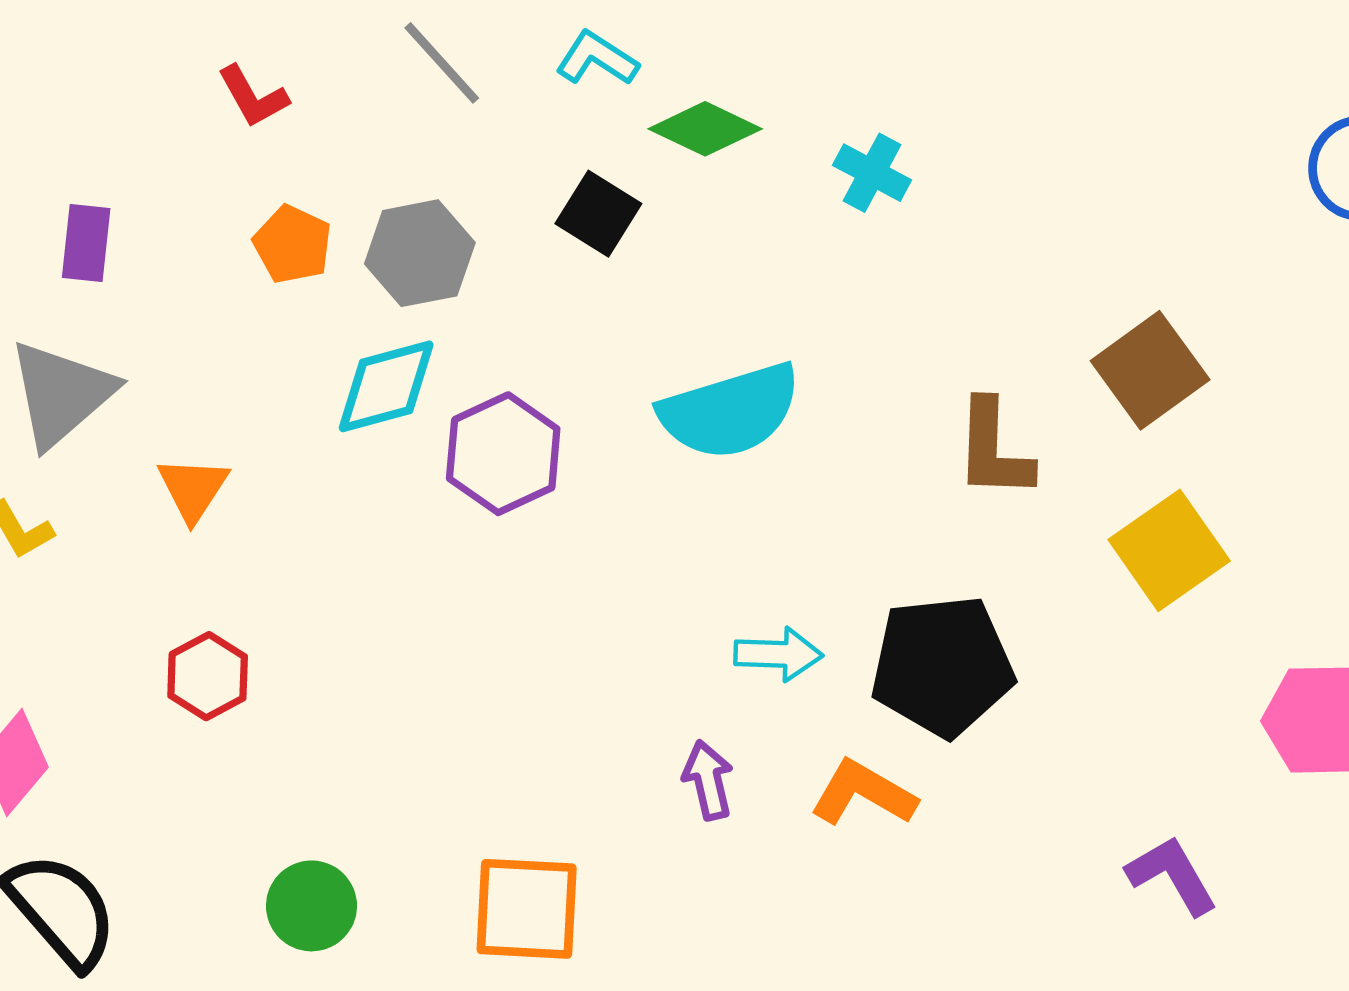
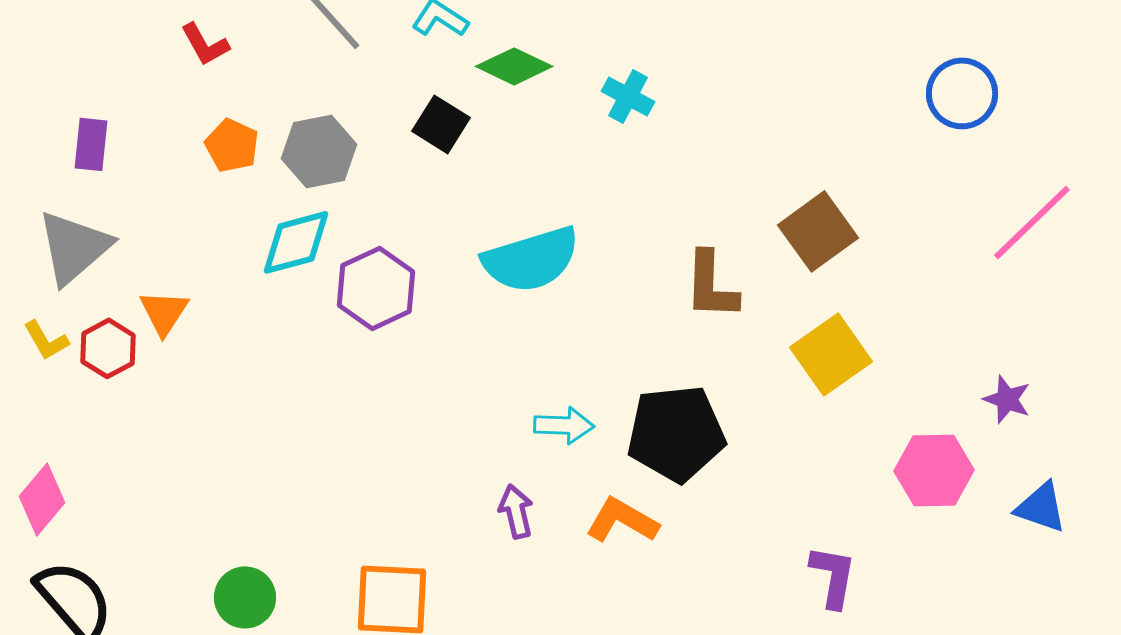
red hexagon: (208, 676) -> (108, 348), moved
purple L-shape: (1172, 875) -> (833, 576), turned 40

